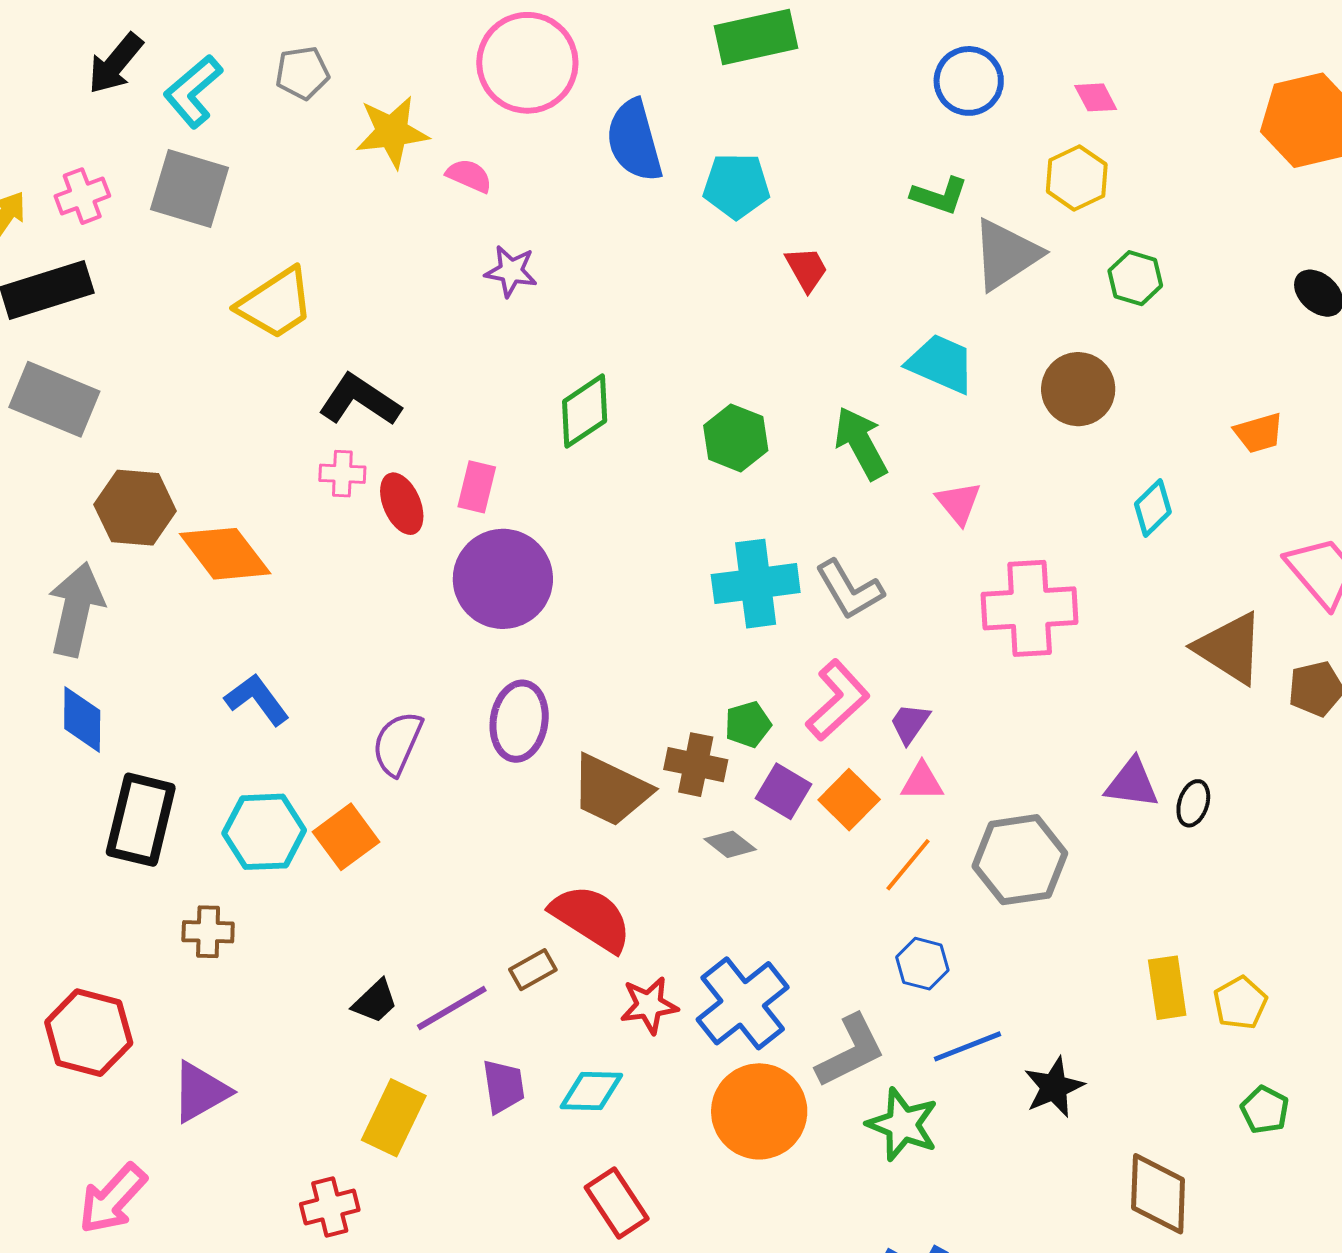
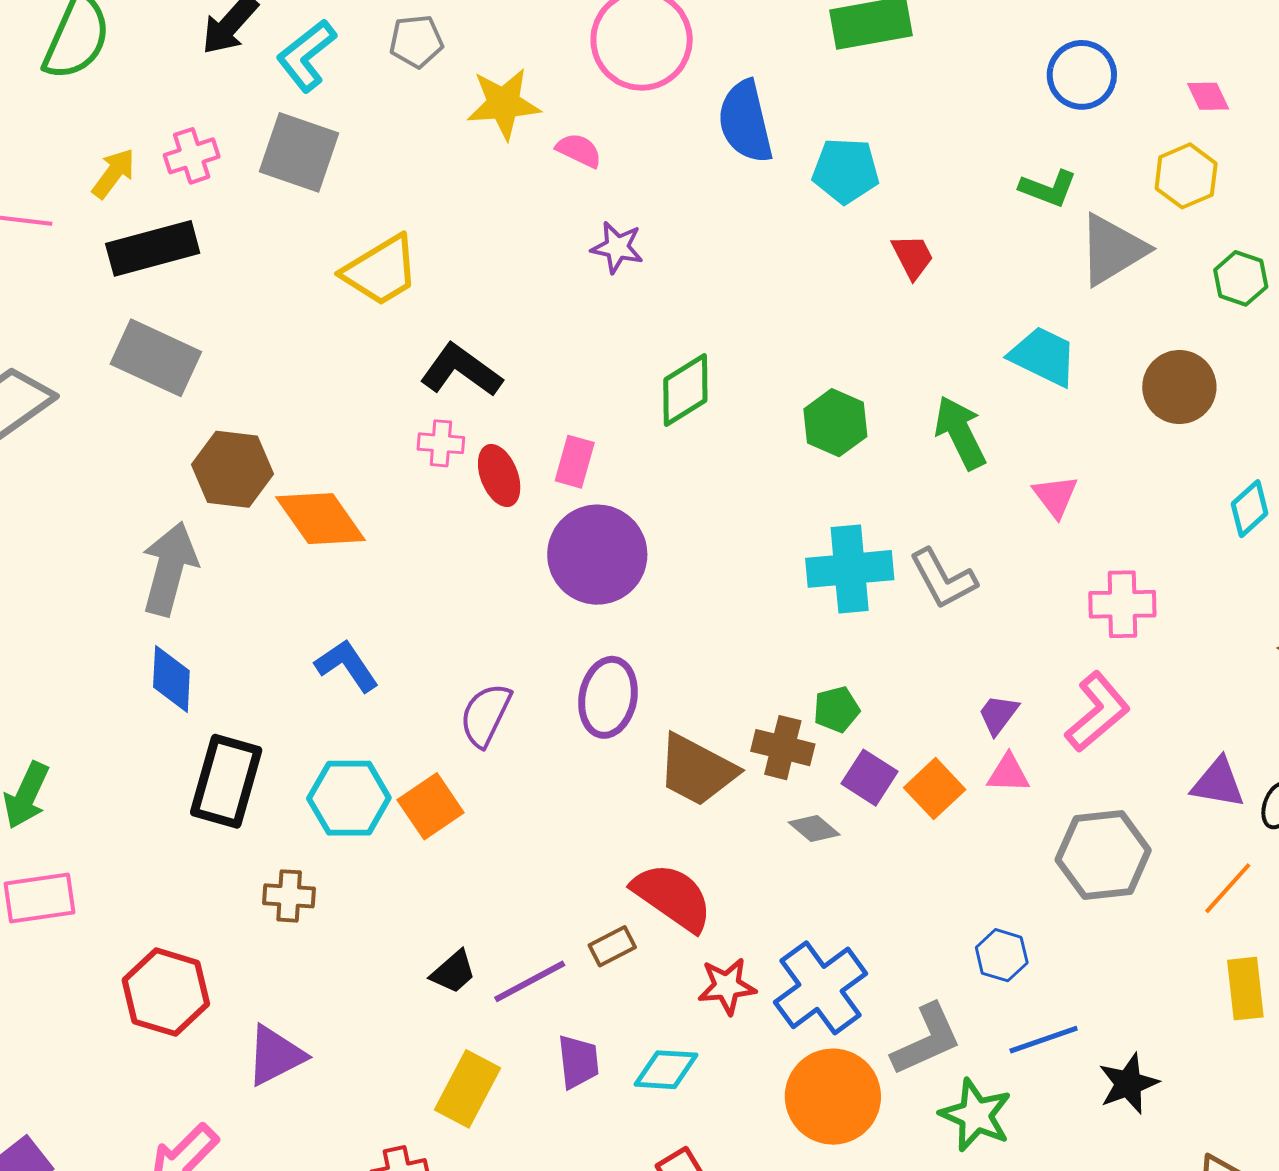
pink cross: (1030, 608) -> (1122, 604), size x0.7
pink L-shape: (838, 700) -> (1098, 712), moved
orange line: (908, 865) -> (1228, 888), moved

